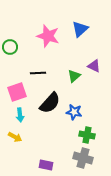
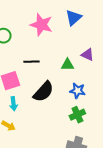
green triangle: (74, 76) -> (67, 65), turned 40
blue star: (74, 112) -> (77, 91), moved
green cross: (87, 135) -> (77, 115), moved, turned -35

